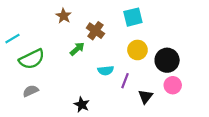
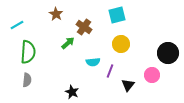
cyan line: (12, 39) -> (17, 25), moved
green semicircle: (32, 59) -> (28, 52), turned -60
black circle: (167, 60) -> (168, 53), moved
gray semicircle: (31, 91) -> (27, 80), turned 120

